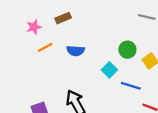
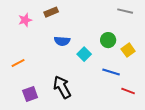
orange line: (45, 47) -> (18, 63), moved
cyan square: (109, 70) -> (84, 54), moved

